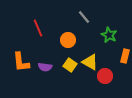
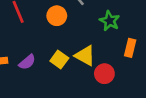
orange circle: (68, 40) -> (57, 16), moved
purple semicircle: (45, 67) -> (27, 62), turned -48

